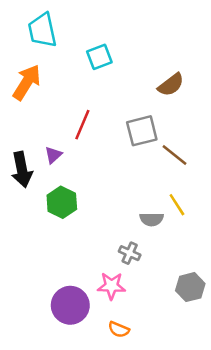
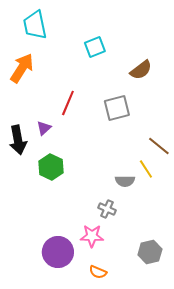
cyan square: (99, 57) -> (95, 47), moved
brown line: (174, 155) -> (159, 146), moved
gray hexagon: (190, 287) -> (150, 252), moved

